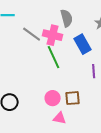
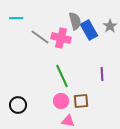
blue rectangle: (83, 44) -> (89, 30), moved
green line: (54, 57) -> (62, 76), moved

